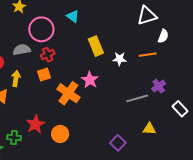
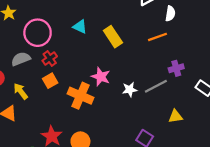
cyan triangle: (73, 16) -> (80, 27), moved
yellow rectangle: (96, 46) -> (113, 37), moved
white star: (119, 59) -> (130, 90), moved
yellow arrow: (16, 79) -> (21, 91), turned -35
purple cross: (159, 86) -> (176, 68), turned 32

